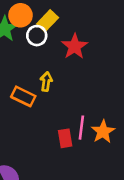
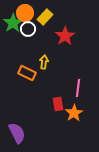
white circle: (37, 36) -> (28, 29), moved
pink line: (81, 128) -> (78, 88), moved
orange star: (103, 132) -> (74, 113), moved

